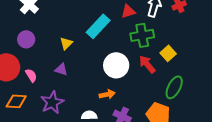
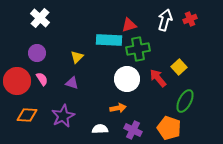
red triangle: (128, 11) -> (129, 25), moved
cyan rectangle: (98, 26) -> (109, 40), turned 50
green cross: (142, 35) -> (138, 49), moved
pink semicircle: (31, 75) -> (42, 79), moved

